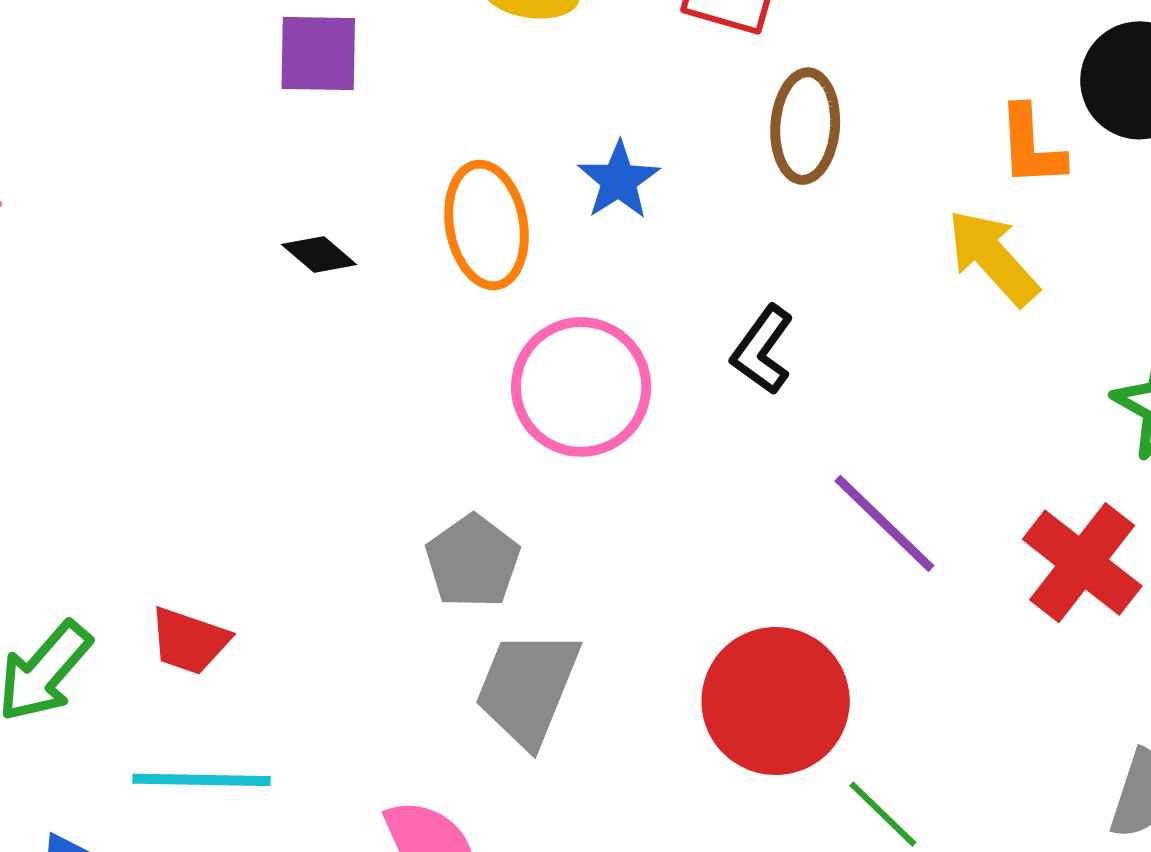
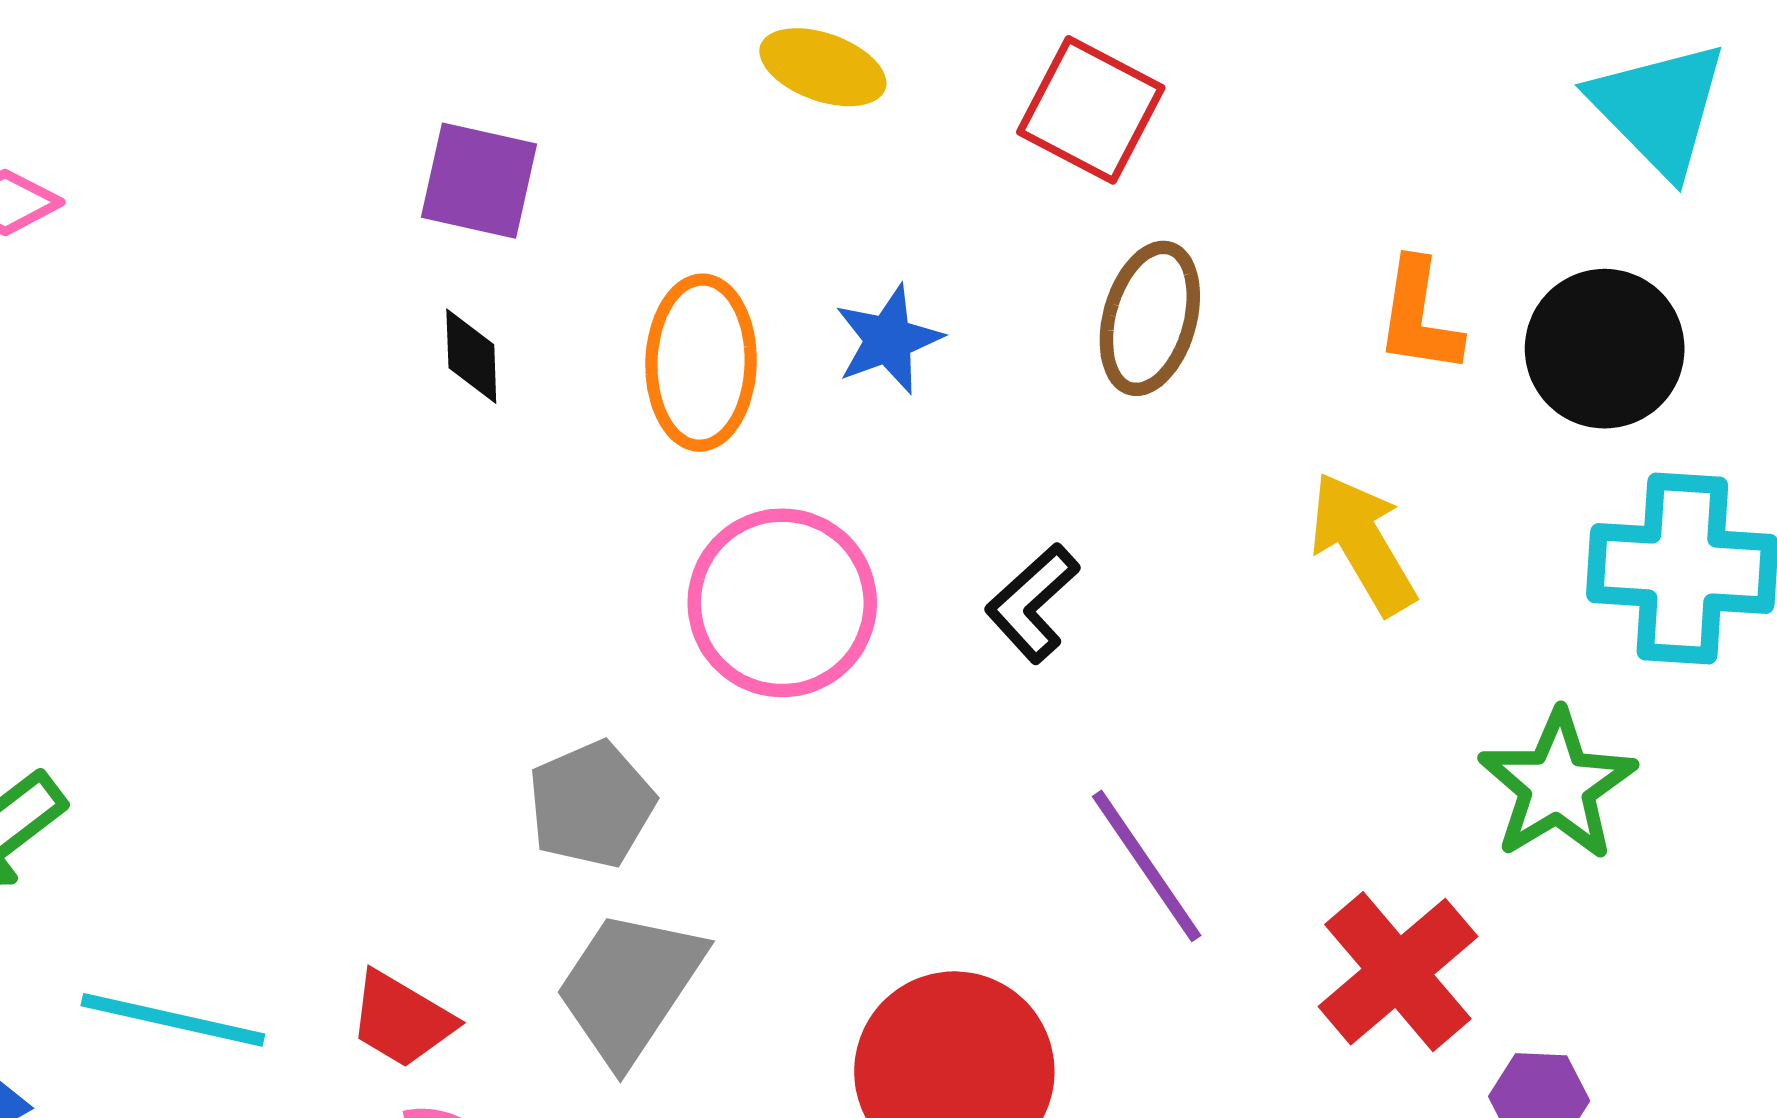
purple square: (318, 54) -> (479, 181), moved
orange L-shape: (1031, 146) -> (1419, 316), moved
black diamond: (319, 254) -> (471, 356), turned 36
red trapezoid: (189, 641) -> (401, 1020), moved

